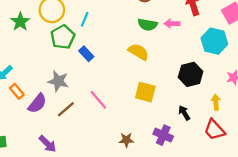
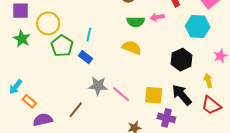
cyan line: (85, 19) -> (89, 35), moved
gray star: (58, 81) -> (98, 86), moved
yellow square: (145, 92) -> (154, 95), moved
pink line: (98, 100) -> (121, 94), moved
purple semicircle: (37, 103) -> (43, 120), moved, turned -132
black arrow: (184, 113) -> (182, 95), size x1.6

